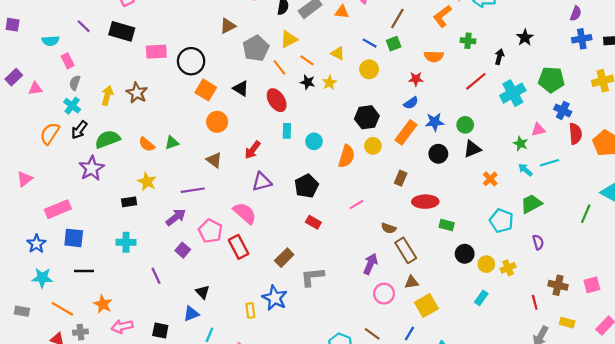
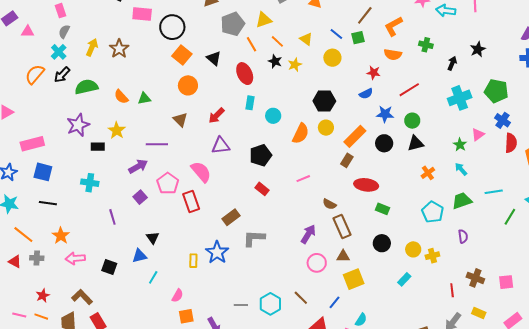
orange L-shape: (442, 16) -> (393, 26), moved
red line: (476, 81) -> (409, 90), moved
pink triangle: (538, 130) -> (478, 134), turned -32
orange rectangle: (406, 132) -> (355, 136), moved
cyan line: (550, 163) -> (494, 192), moved
purple star: (92, 168) -> (78, 125), moved
black circle: (465, 254) -> (382, 243), moved

